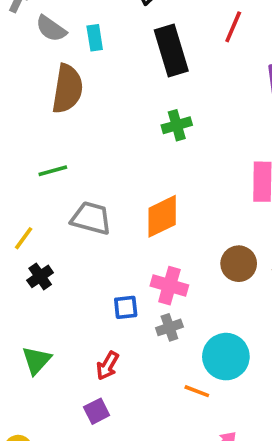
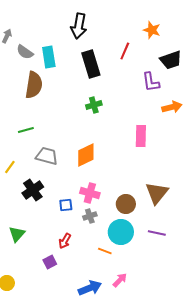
cyan rectangle: (95, 38) -> (49, 57), size x1.5
brown circle: (239, 264) -> (126, 204), moved
black cross: (40, 276) -> (33, 190), moved, size x1.5
red arrow: (107, 366) -> (65, 241), moved

